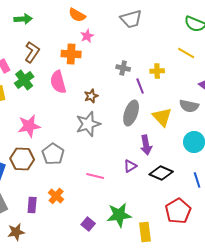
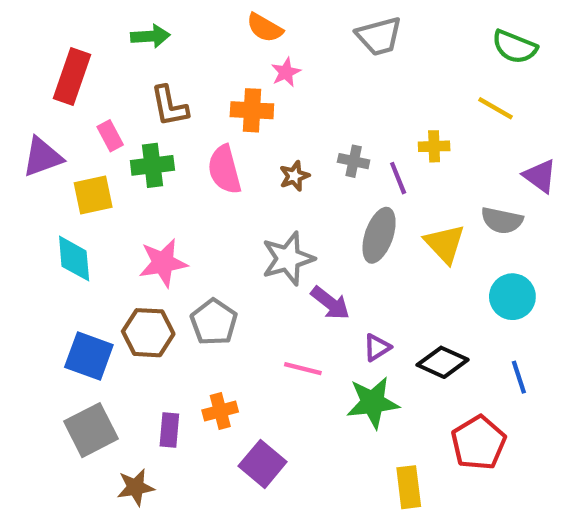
brown L-shape: (32, 52) -> (169, 106), turned 135
gray cross: (123, 68) -> (354, 161), moved
green cross: (24, 80) -> (152, 165), turned 30
brown star: (91, 96) -> (294, 176), moved
purple arrow: (146, 145) -> (330, 303), moved, turned -42
orange cross: (56, 196) -> (220, 411), turned 35
green star: (119, 215) -> (373, 403), moved
purple square: (88, 224) -> (263, 464), moved, size x1.5

